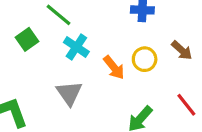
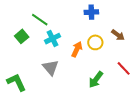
cyan cross: (76, 47) -> (52, 39), turned 35
orange arrow: (114, 67) -> (77, 49), turned -112

